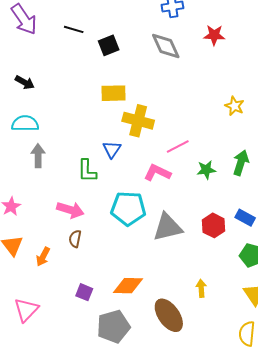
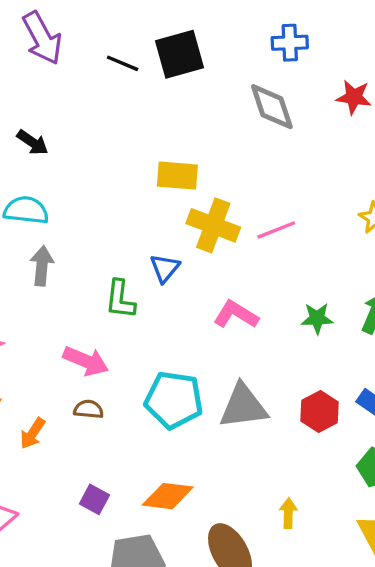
black square: (109, 45) -> (179, 54), moved, size x1.4
pink line: (178, 146) -> (276, 230), moved
cyan pentagon: (128, 208) -> (174, 400), moved
brown semicircle: (75, 239) -> (89, 409), turned 78

